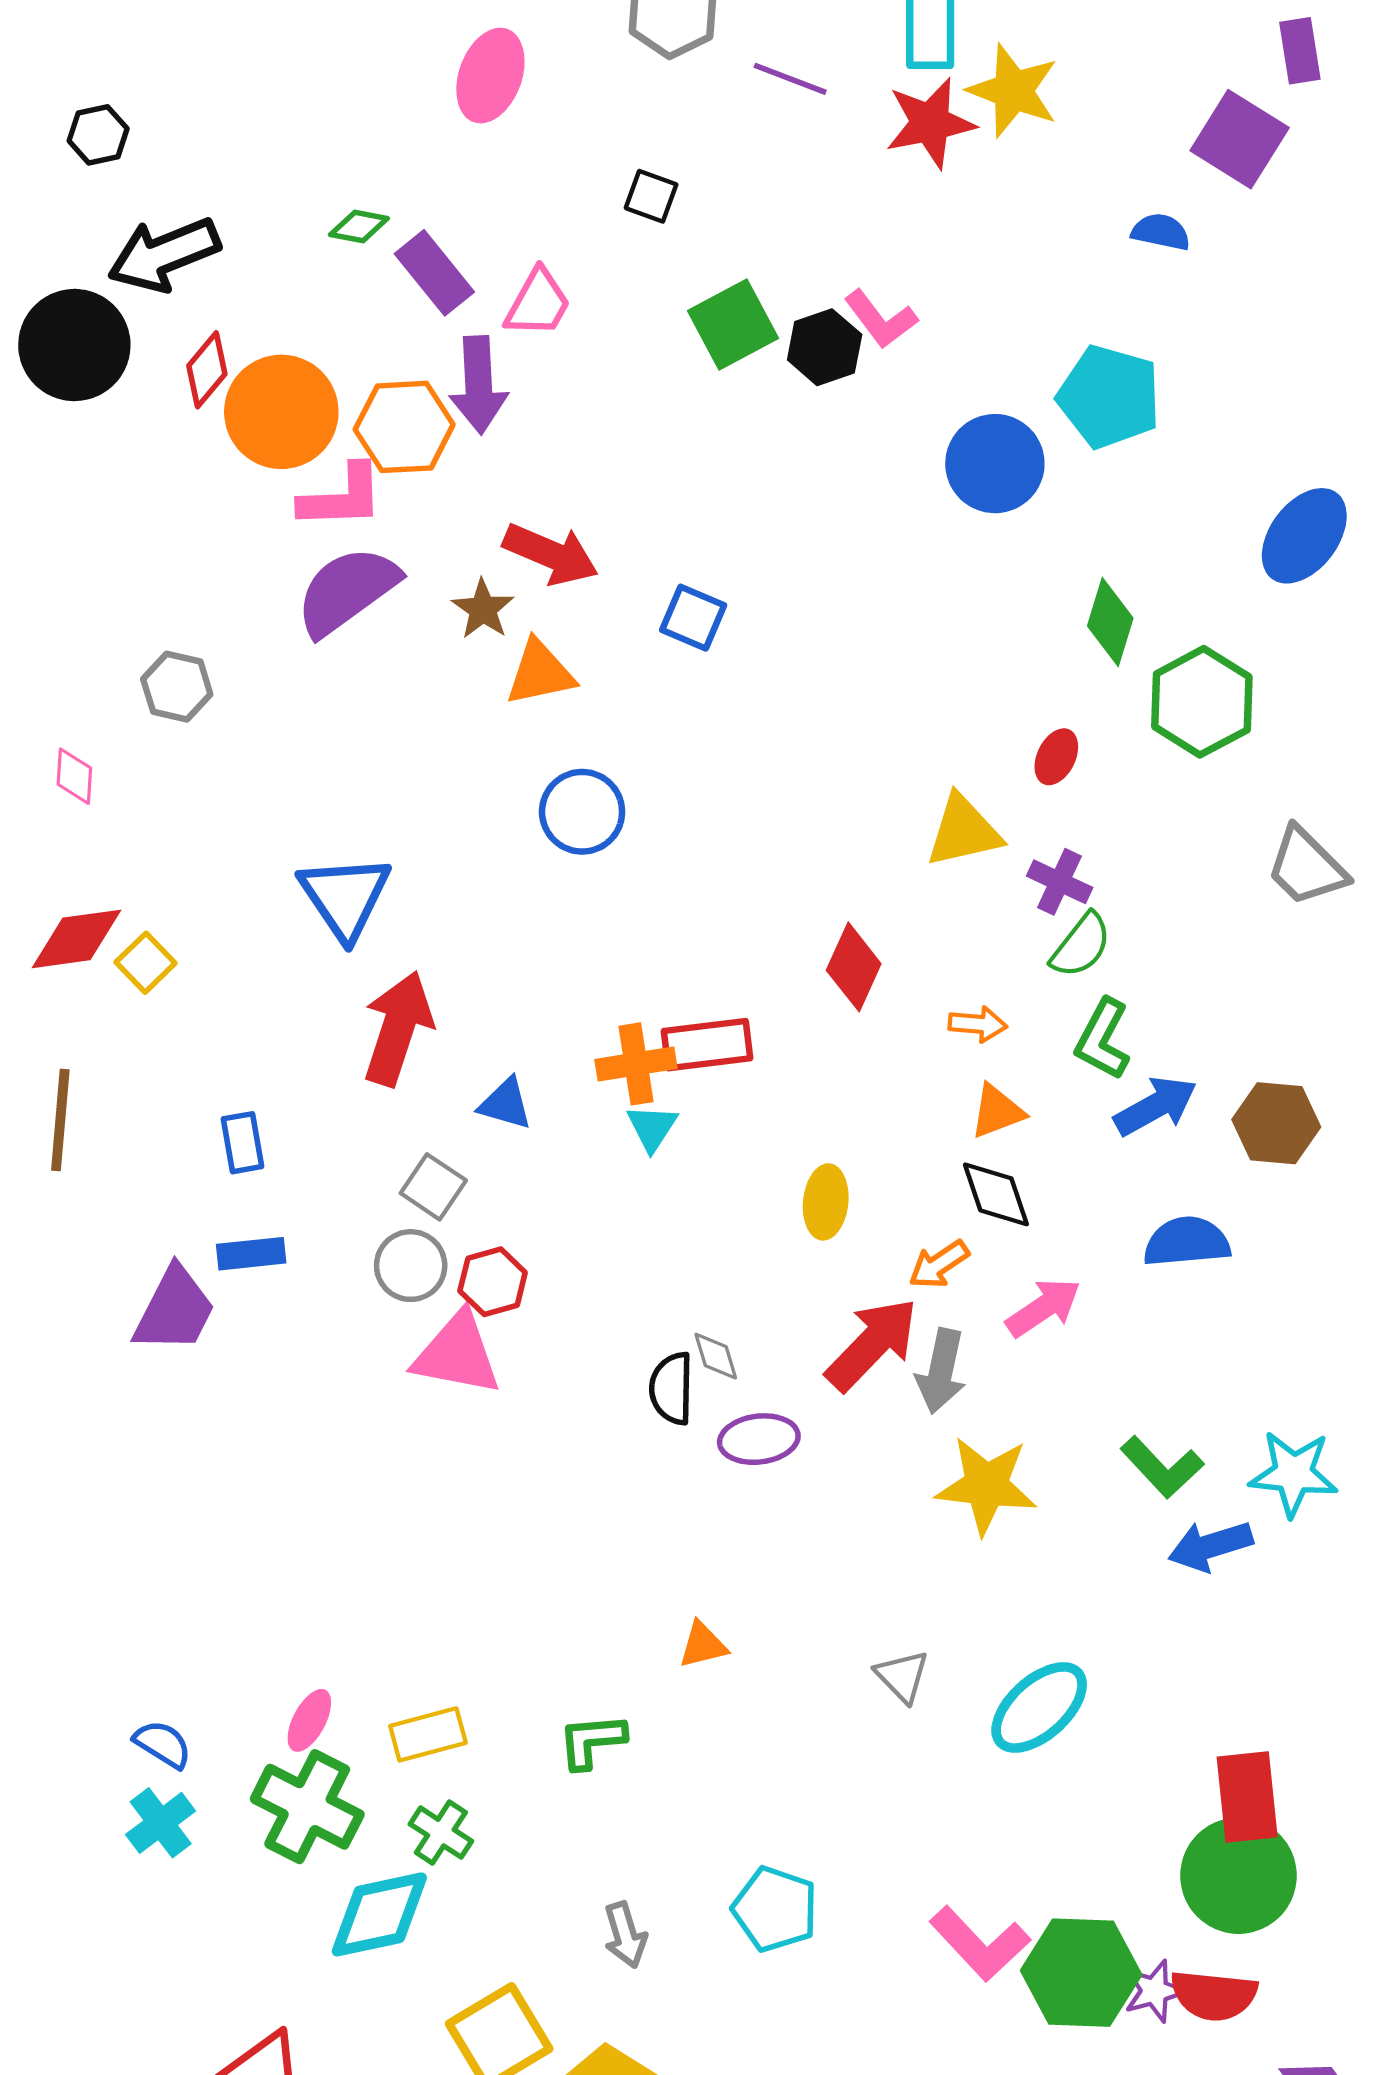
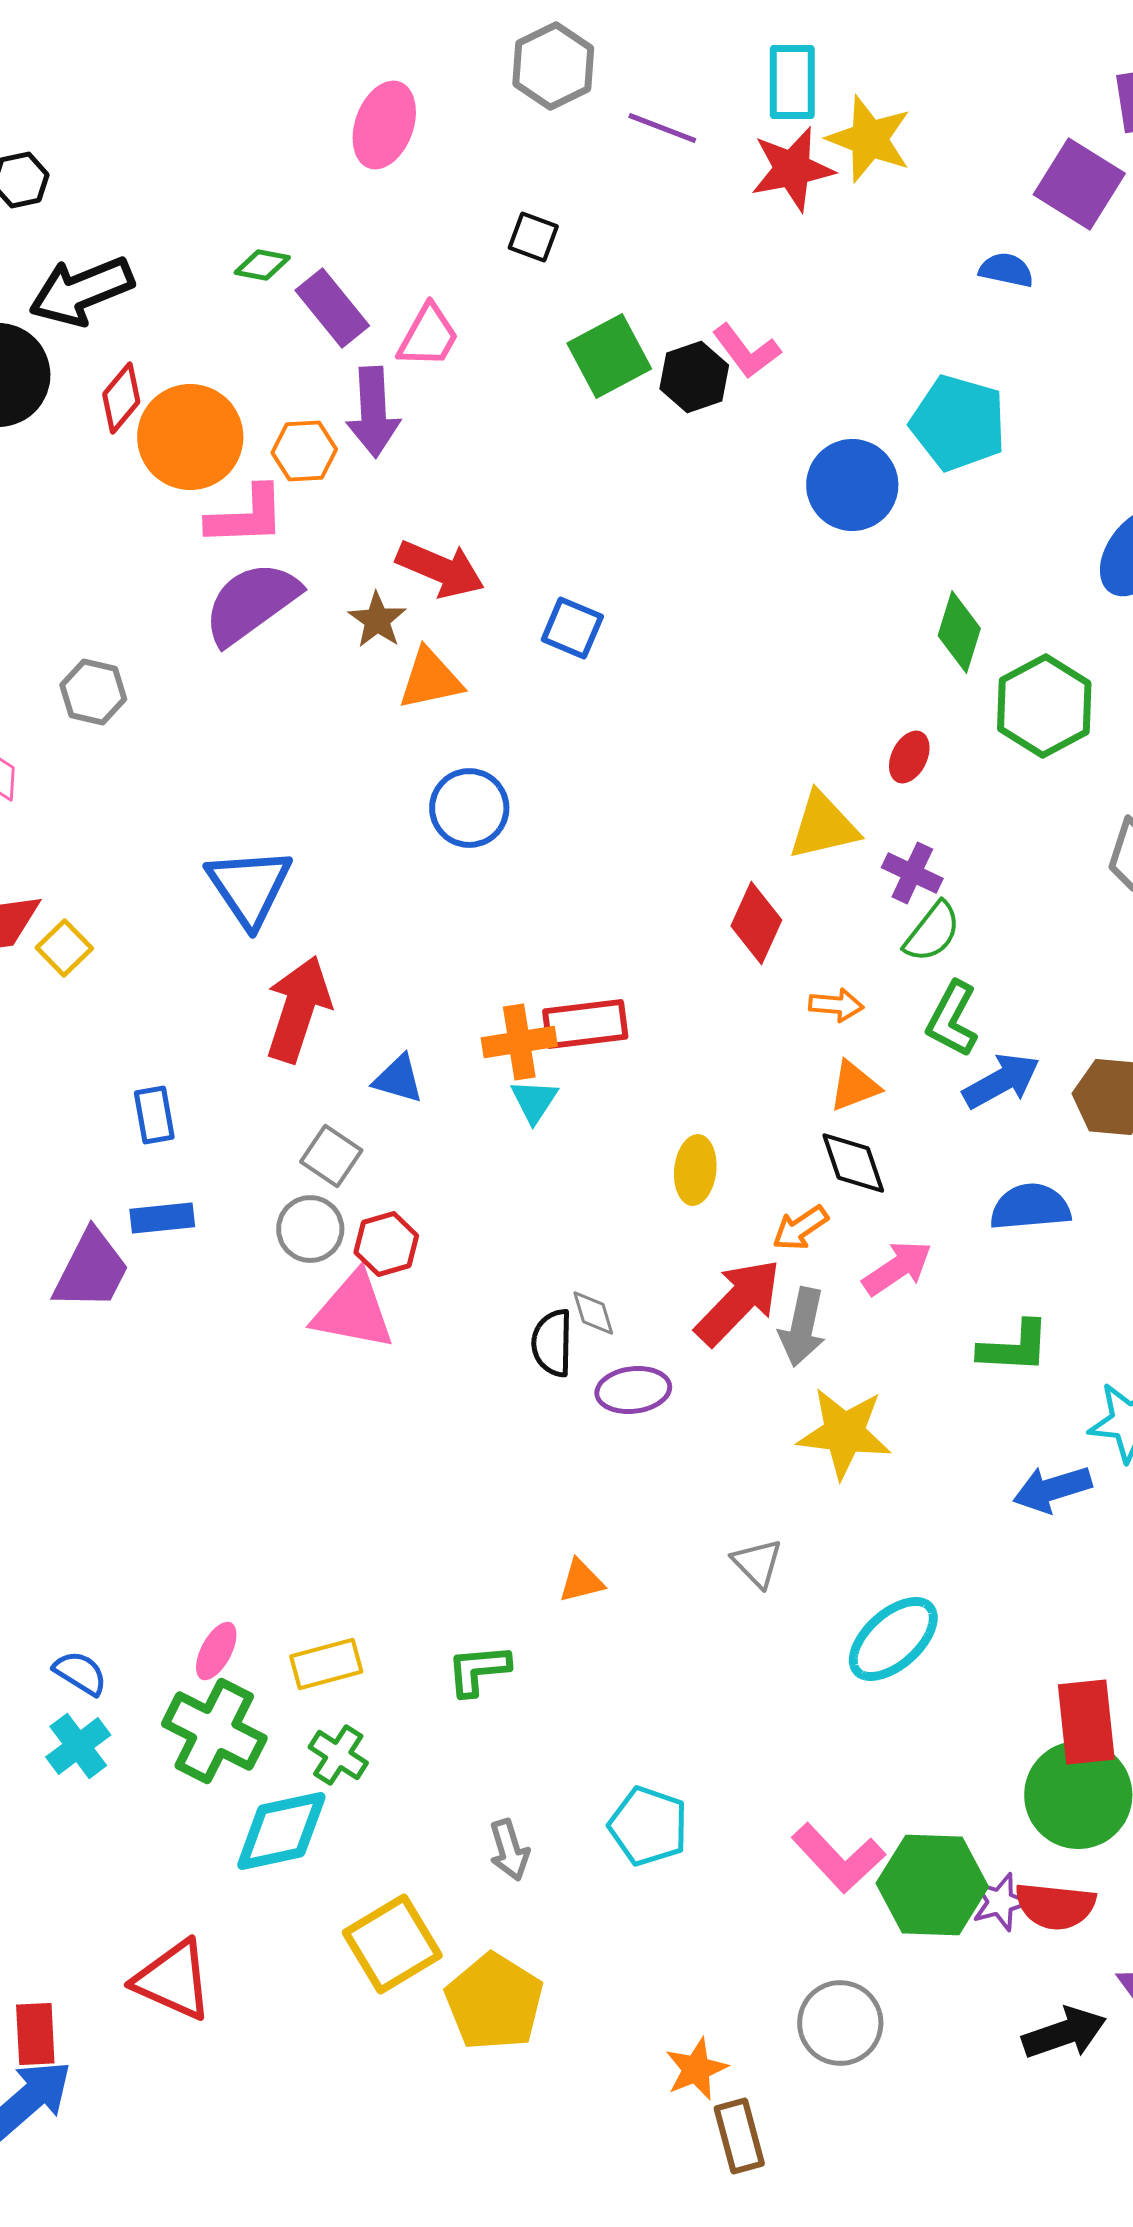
orange hexagon: (404, 427) -> (304, 451), size x0.7
red diamond: (854, 967) -> (756, 923), moved
green L-shape: (1162, 1467) -> (1014, 1347), moved, turned -44
gray triangle: (902, 1676) -> (757, 1563), moved

